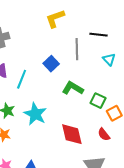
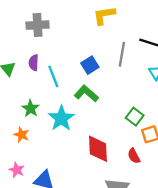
cyan line: (22, 79) -> (53, 76), turned -54
green L-shape: (73, 88) -> (86, 93), moved

